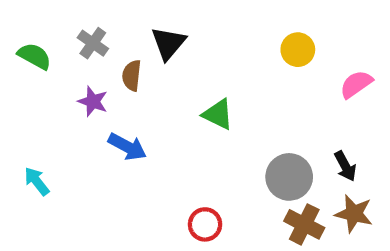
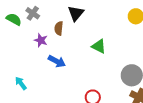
gray cross: (93, 43) -> (33, 13), moved
cyan arrow: (37, 181) -> (21, 83), moved

